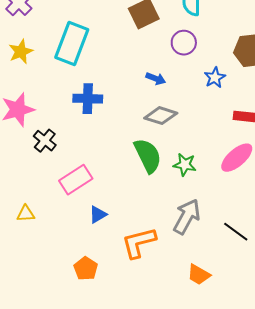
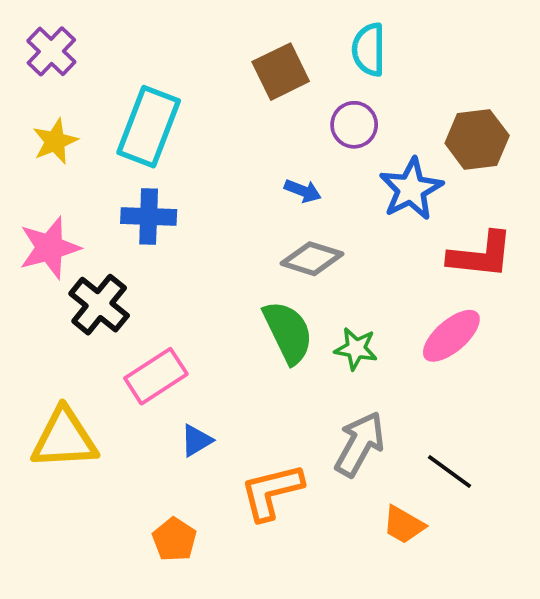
blue star: (215, 78) -> (411, 189), size x1.6
blue cross: (88, 99) -> (149, 217), moved
black cross: (45, 141) -> (99, 305), size x1.4
yellow triangle: (26, 214) -> (64, 439), size x2.0
orange trapezoid: (199, 275) -> (404, 525), moved

